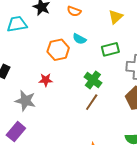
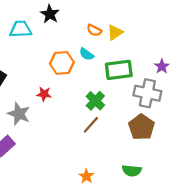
orange semicircle: (74, 11) -> (94, 30), moved
yellow triangle: (116, 17) -> (115, 32), moved
green rectangle: (110, 49) -> (119, 70), size x1.4

